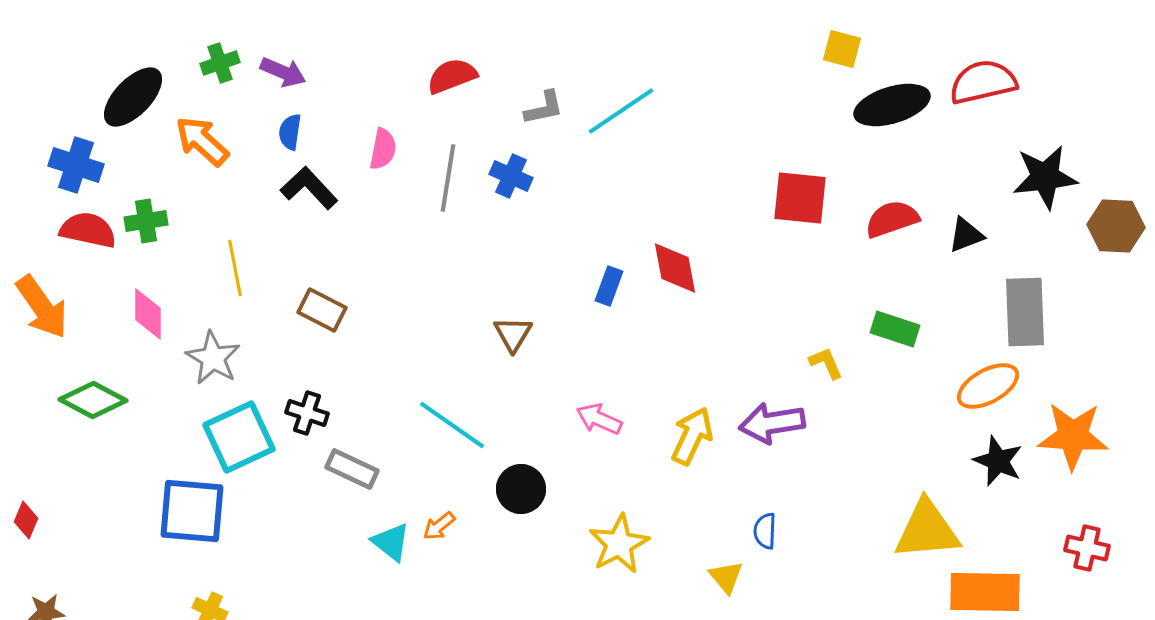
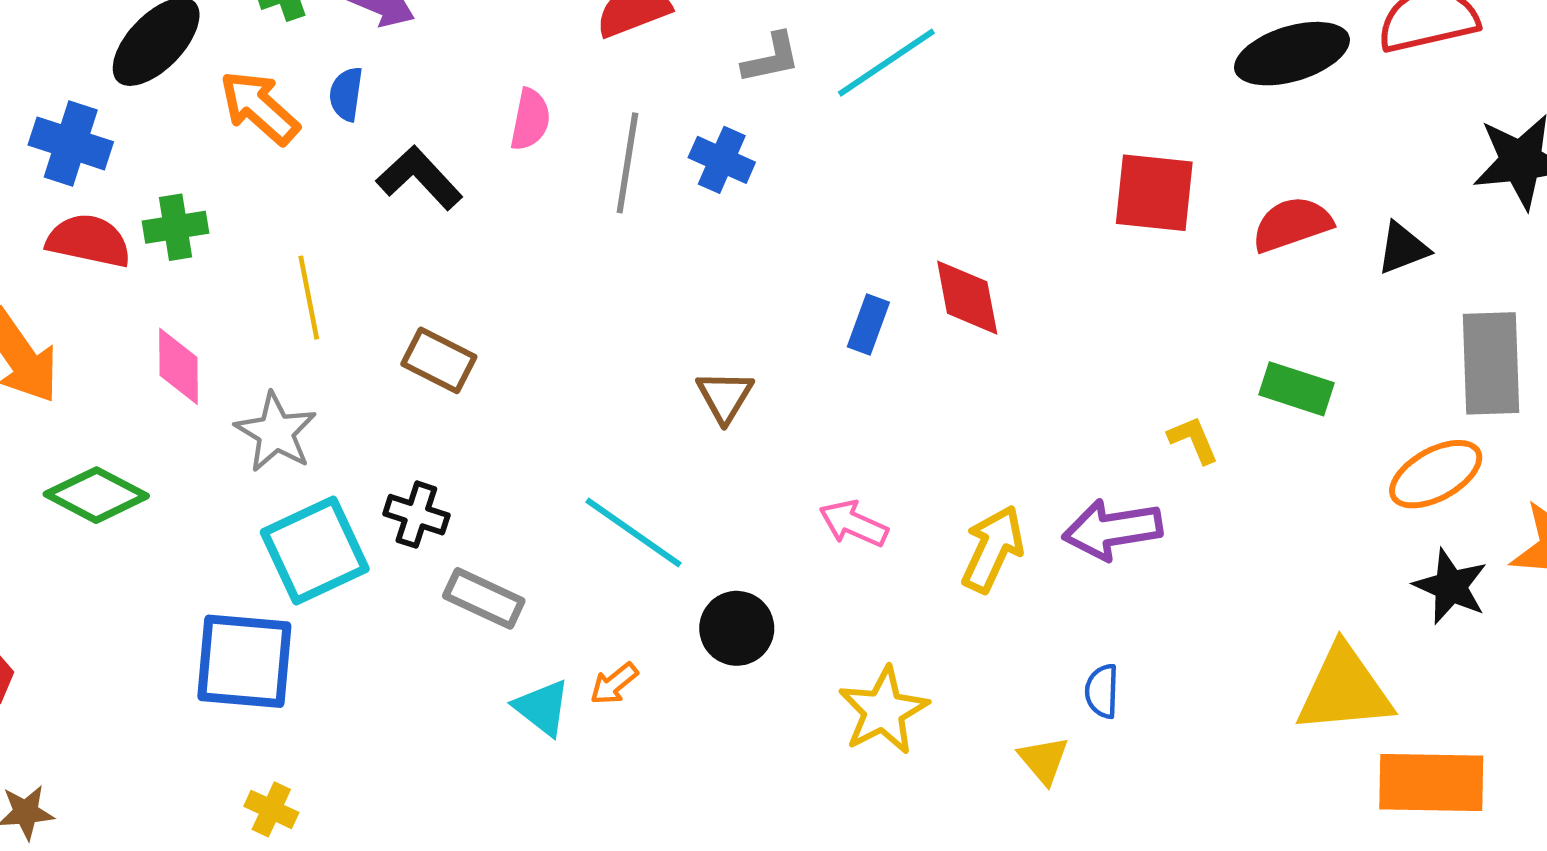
blue semicircle: (290, 132) -> (346, 94), moved

